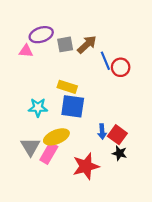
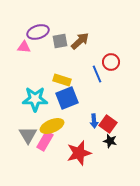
blue line: (105, 61) -> (97, 74), moved
blue square: (73, 106) -> (67, 98), turned -30
cyan star: (38, 108) -> (35, 99), size x1.4

